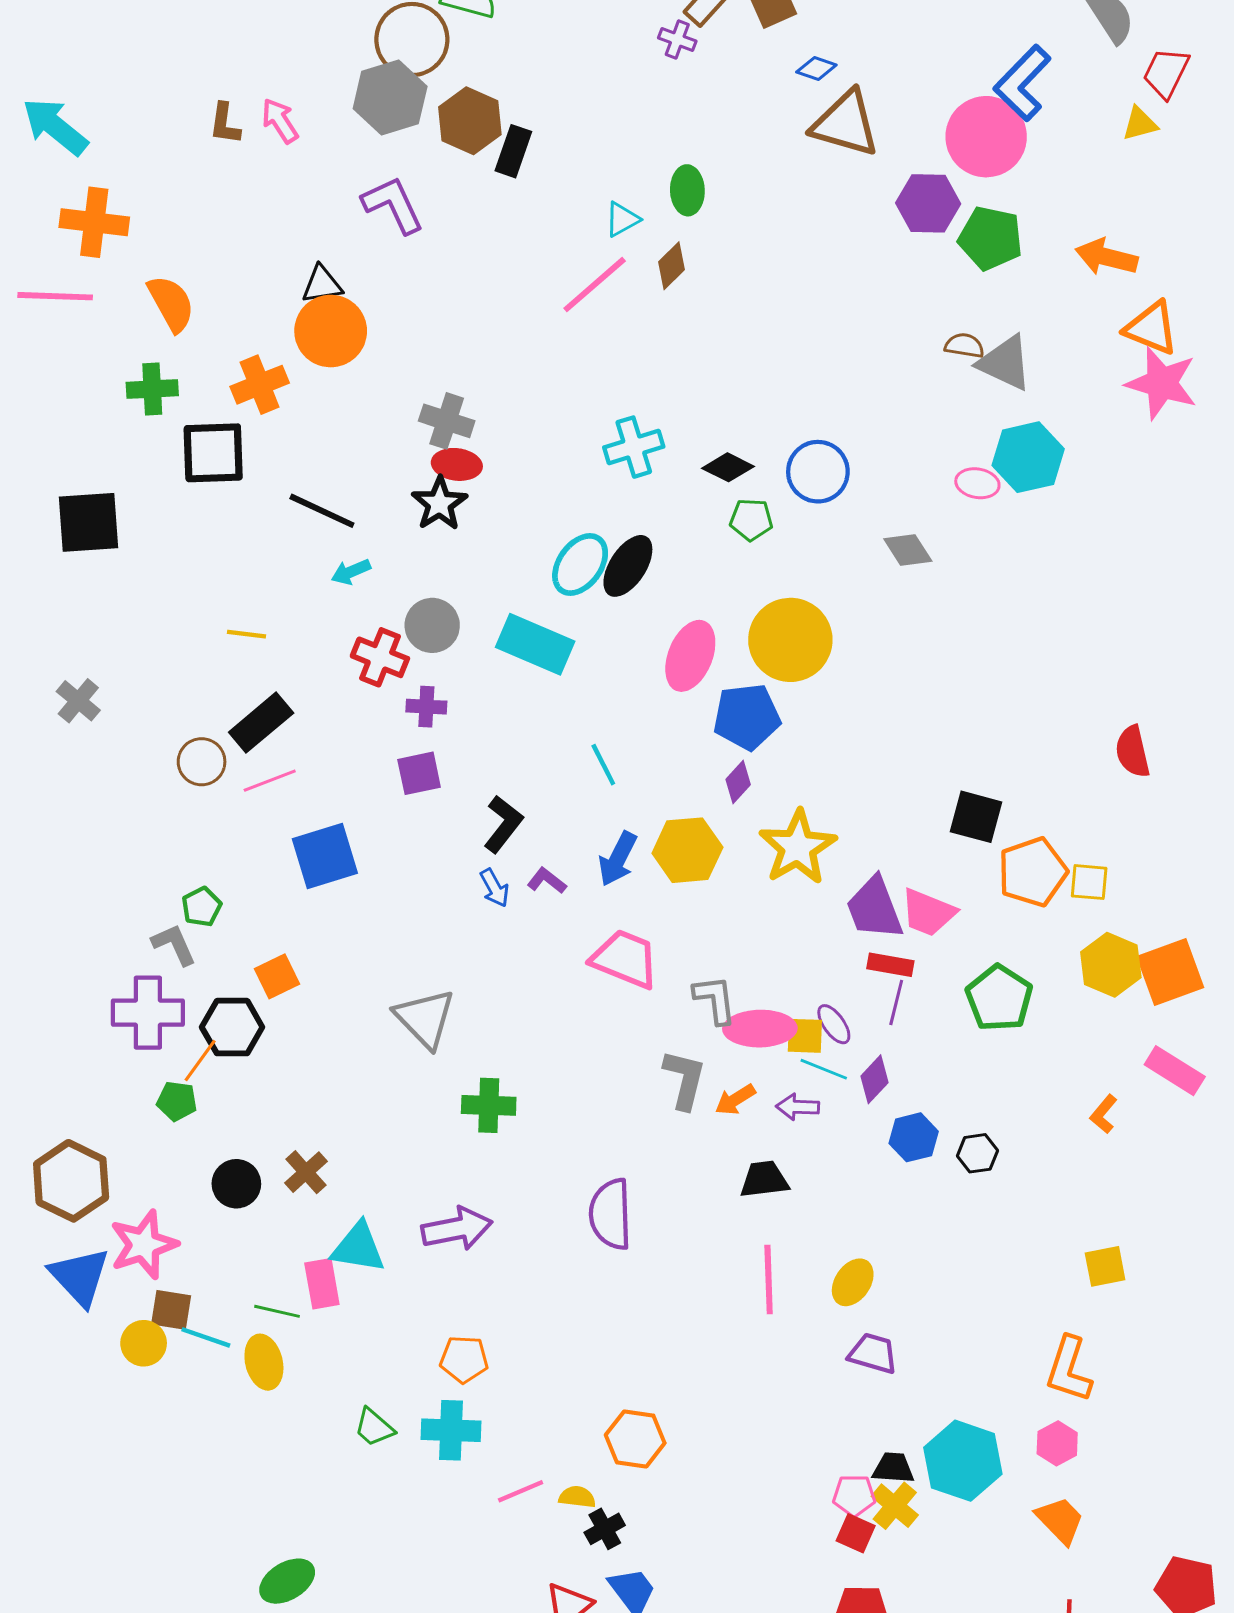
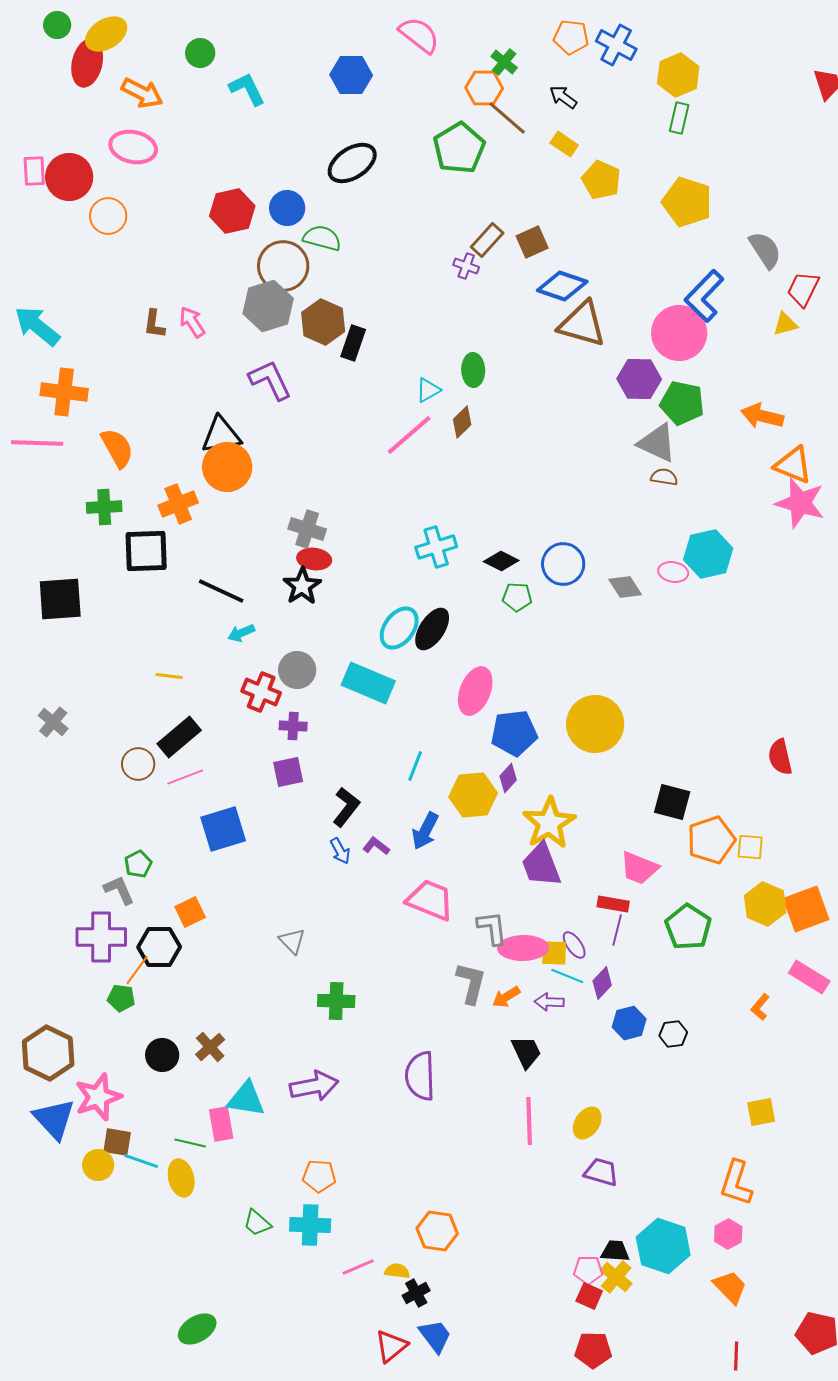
blue diamond: (816, 69) -> (562, 286), size x1.8
black triangle: (322, 285) -> (221, 435), size x1.4
gray triangle: (1005, 363) -> (657, 443), moved
gray diamond: (908, 550) -> (625, 587), moved
yellow circle: (790, 640) -> (595, 724), moved
cyan line: (603, 765) -> (415, 766), turned 48
yellow hexagon: (687, 850) -> (473, 795), moved
purple trapezoid: (874, 908) -> (541, 865), moved
gray triangle: (425, 1018) -> (292, 941), size x0.6
black trapezoid: (764, 1179) -> (526, 1052), turned 72

